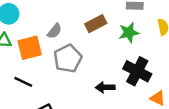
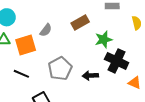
green star: (129, 33) -> (104, 39), moved
gray pentagon: (68, 59) -> (60, 69), moved

